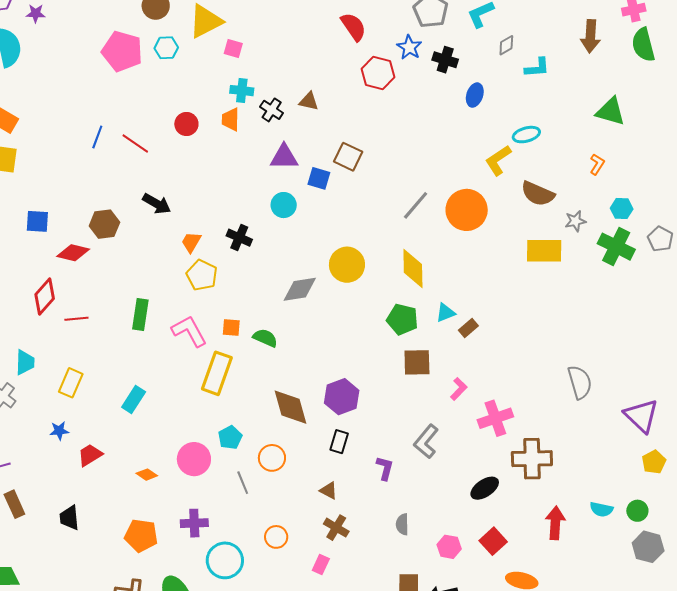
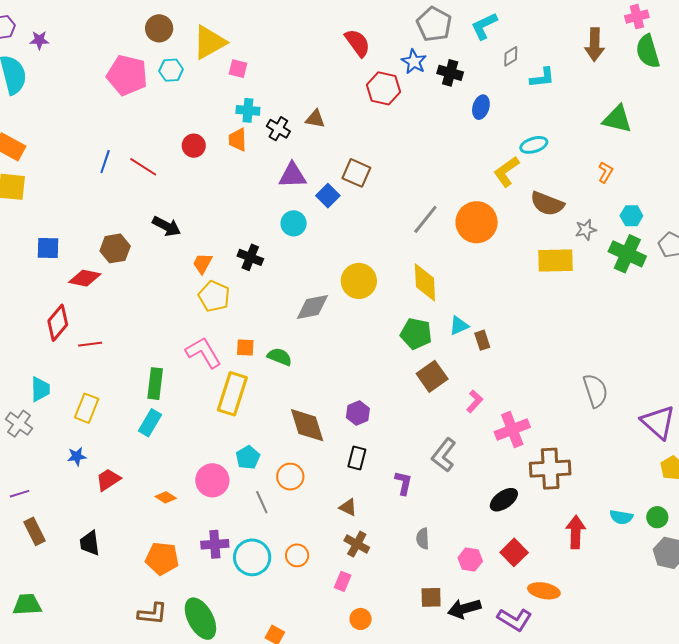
blue square: (319, 178) -> (328, 196), turned 30
green rectangle: (140, 315) -> (155, 384), moved
brown rectangle: (468, 328) -> (482, 340), turned -66
brown square: (417, 362) -> (432, 376), turned -32
purple hexagon: (342, 397) -> (358, 413), size x0.7
cyan circle: (225, 560) -> (252, 557), moved

